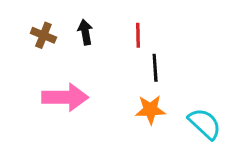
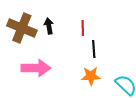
brown cross: (43, 35) -> (22, 28), size x1.8

